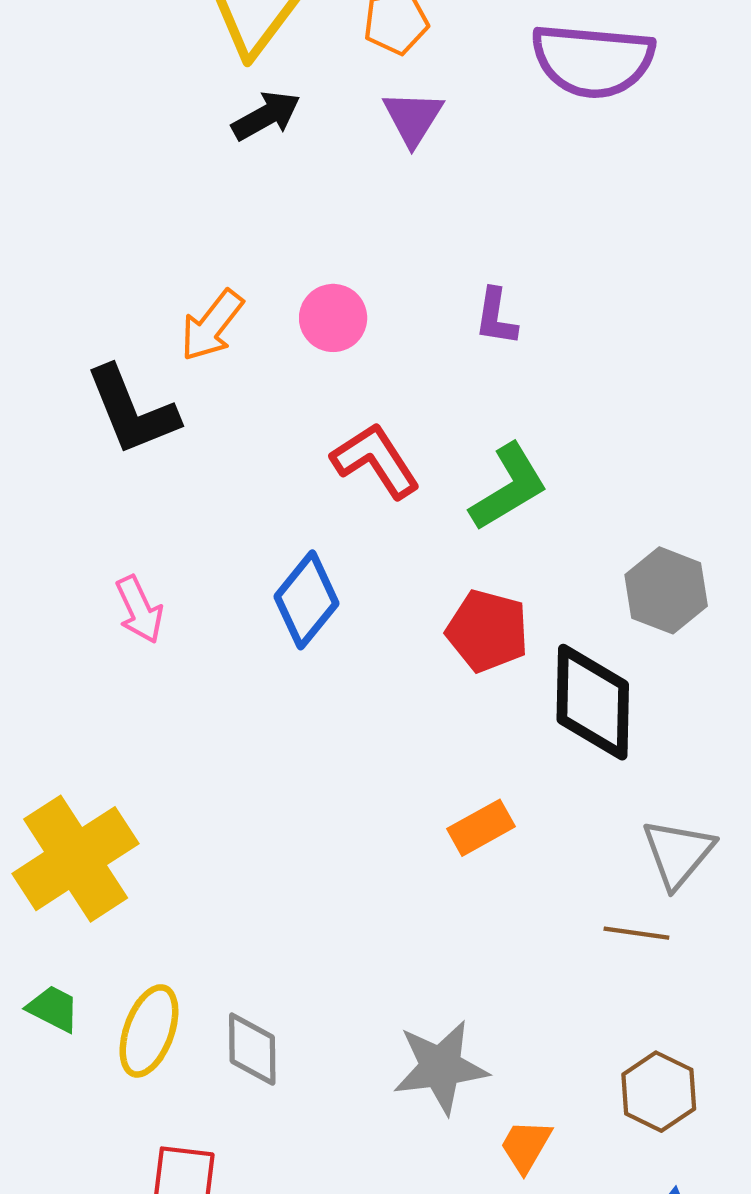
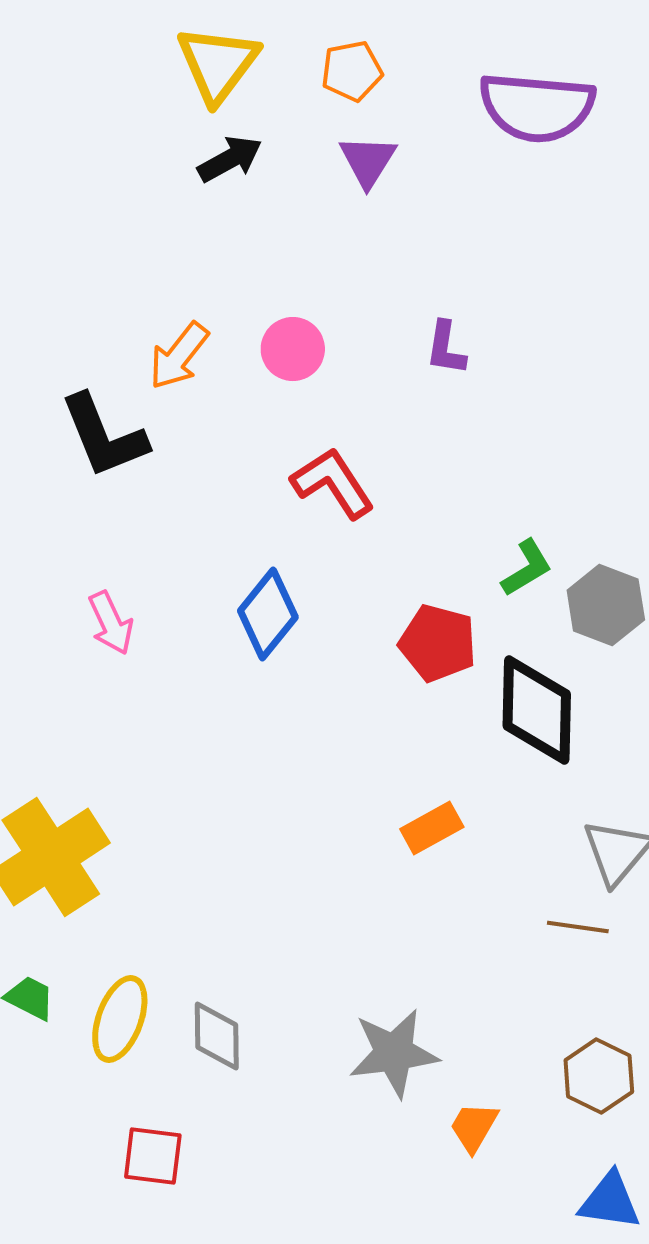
green L-shape: (509, 487) -> (527, 568), moved, size x0.7

